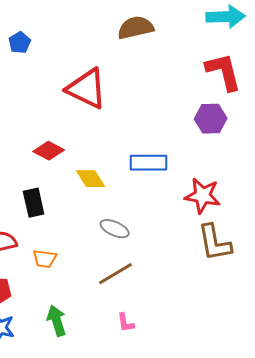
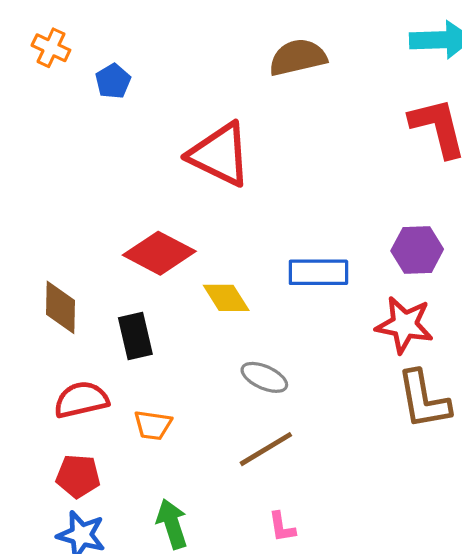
purple hexagon: (211, 119) -> (417, 250), moved
red diamond: (49, 151) -> (159, 253), size x1.4

